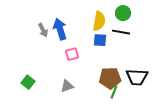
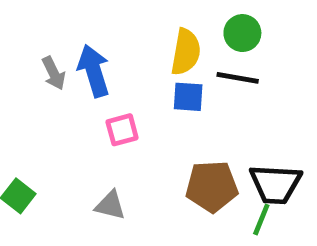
gray triangle: (67, 86) -> (110, 205), turned 32
green line: (114, 92) -> (261, 219), moved

